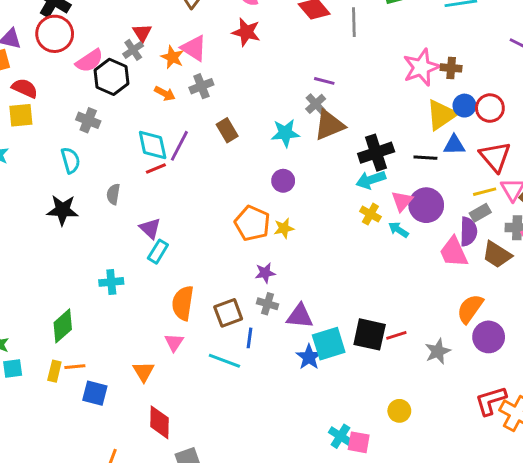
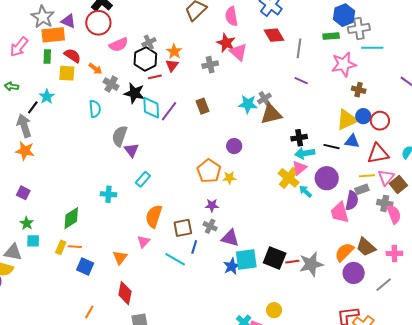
red triangle: (142, 33) -> (172, 65), moved
pink triangle: (194, 48) -> (238, 52), moved
pink star: (421, 67) -> (344, 64), moved
black hexagon: (112, 77) -> (145, 59), moved
purple line: (324, 81) -> (301, 81), moved
gray cross: (201, 86) -> (210, 65), moved
orange arrow: (165, 93) -> (95, 69), moved
cyan star: (285, 133) -> (248, 104), moved
black cross: (376, 153) -> (299, 138), size x0.7
red triangle: (495, 157) -> (378, 154), turned 50
red line: (156, 168) -> (155, 77), moved
cyan arrow: (371, 180) -> (305, 153), moved
gray semicircle: (113, 194) -> (120, 136), size x1.5
pink triangle: (402, 201) -> (300, 168), moved
black star: (63, 210) -> (134, 93), moved
yellow cross: (370, 214) -> (289, 178), size x1.5
purple triangle: (150, 228) -> (131, 150), moved
brown trapezoid: (497, 255) -> (366, 247), moved
gray star: (438, 351) -> (311, 264), moved, size x1.4
yellow circle: (399, 411) -> (274, 310), moved

